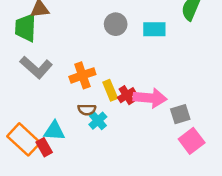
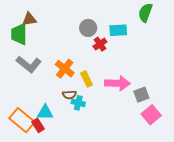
orange cross: (82, 75) -> (65, 69), turned -30
red cross: (127, 95) -> (100, 44), moved
cyan cross: (98, 121) -> (78, 103), turned -32

